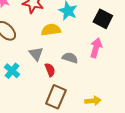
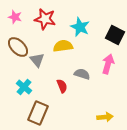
gray triangle: (36, 54) -> (37, 60), moved
brown rectangle: (56, 97) -> (38, 113), moved

